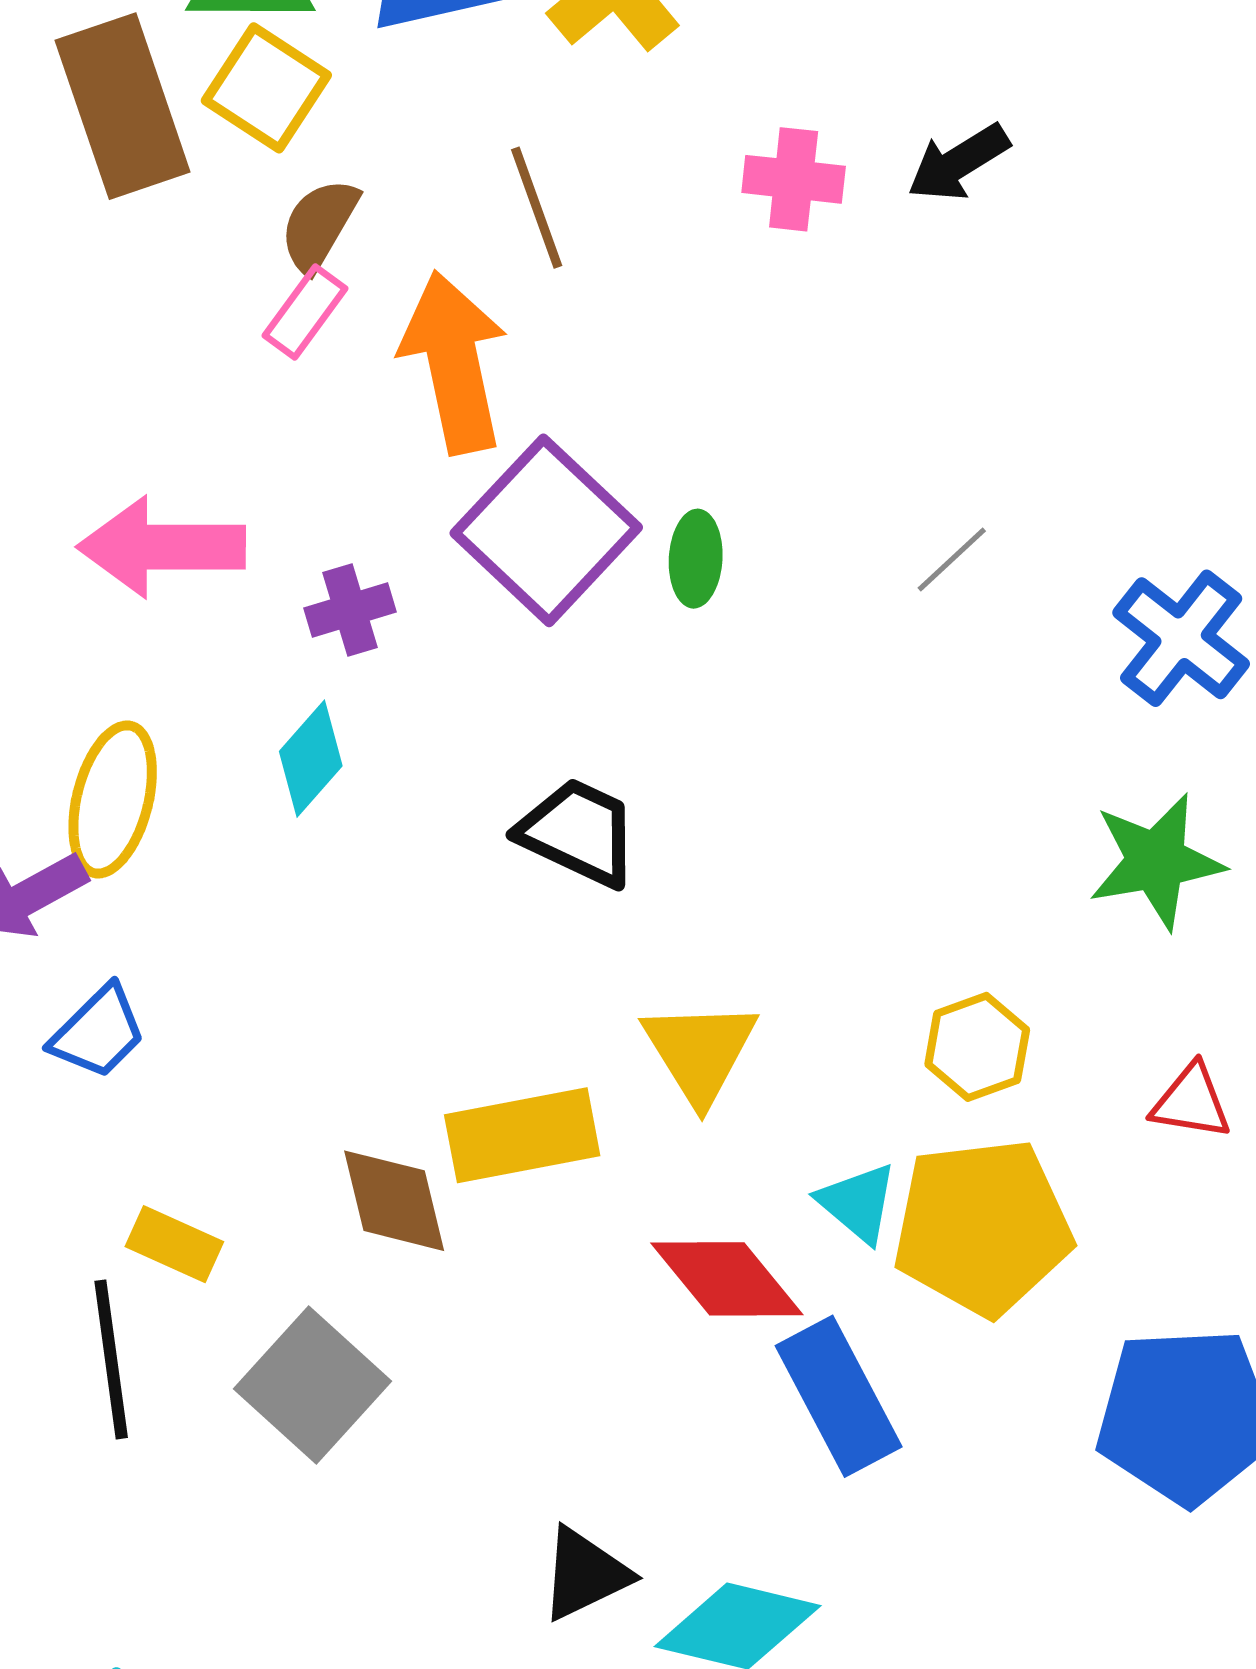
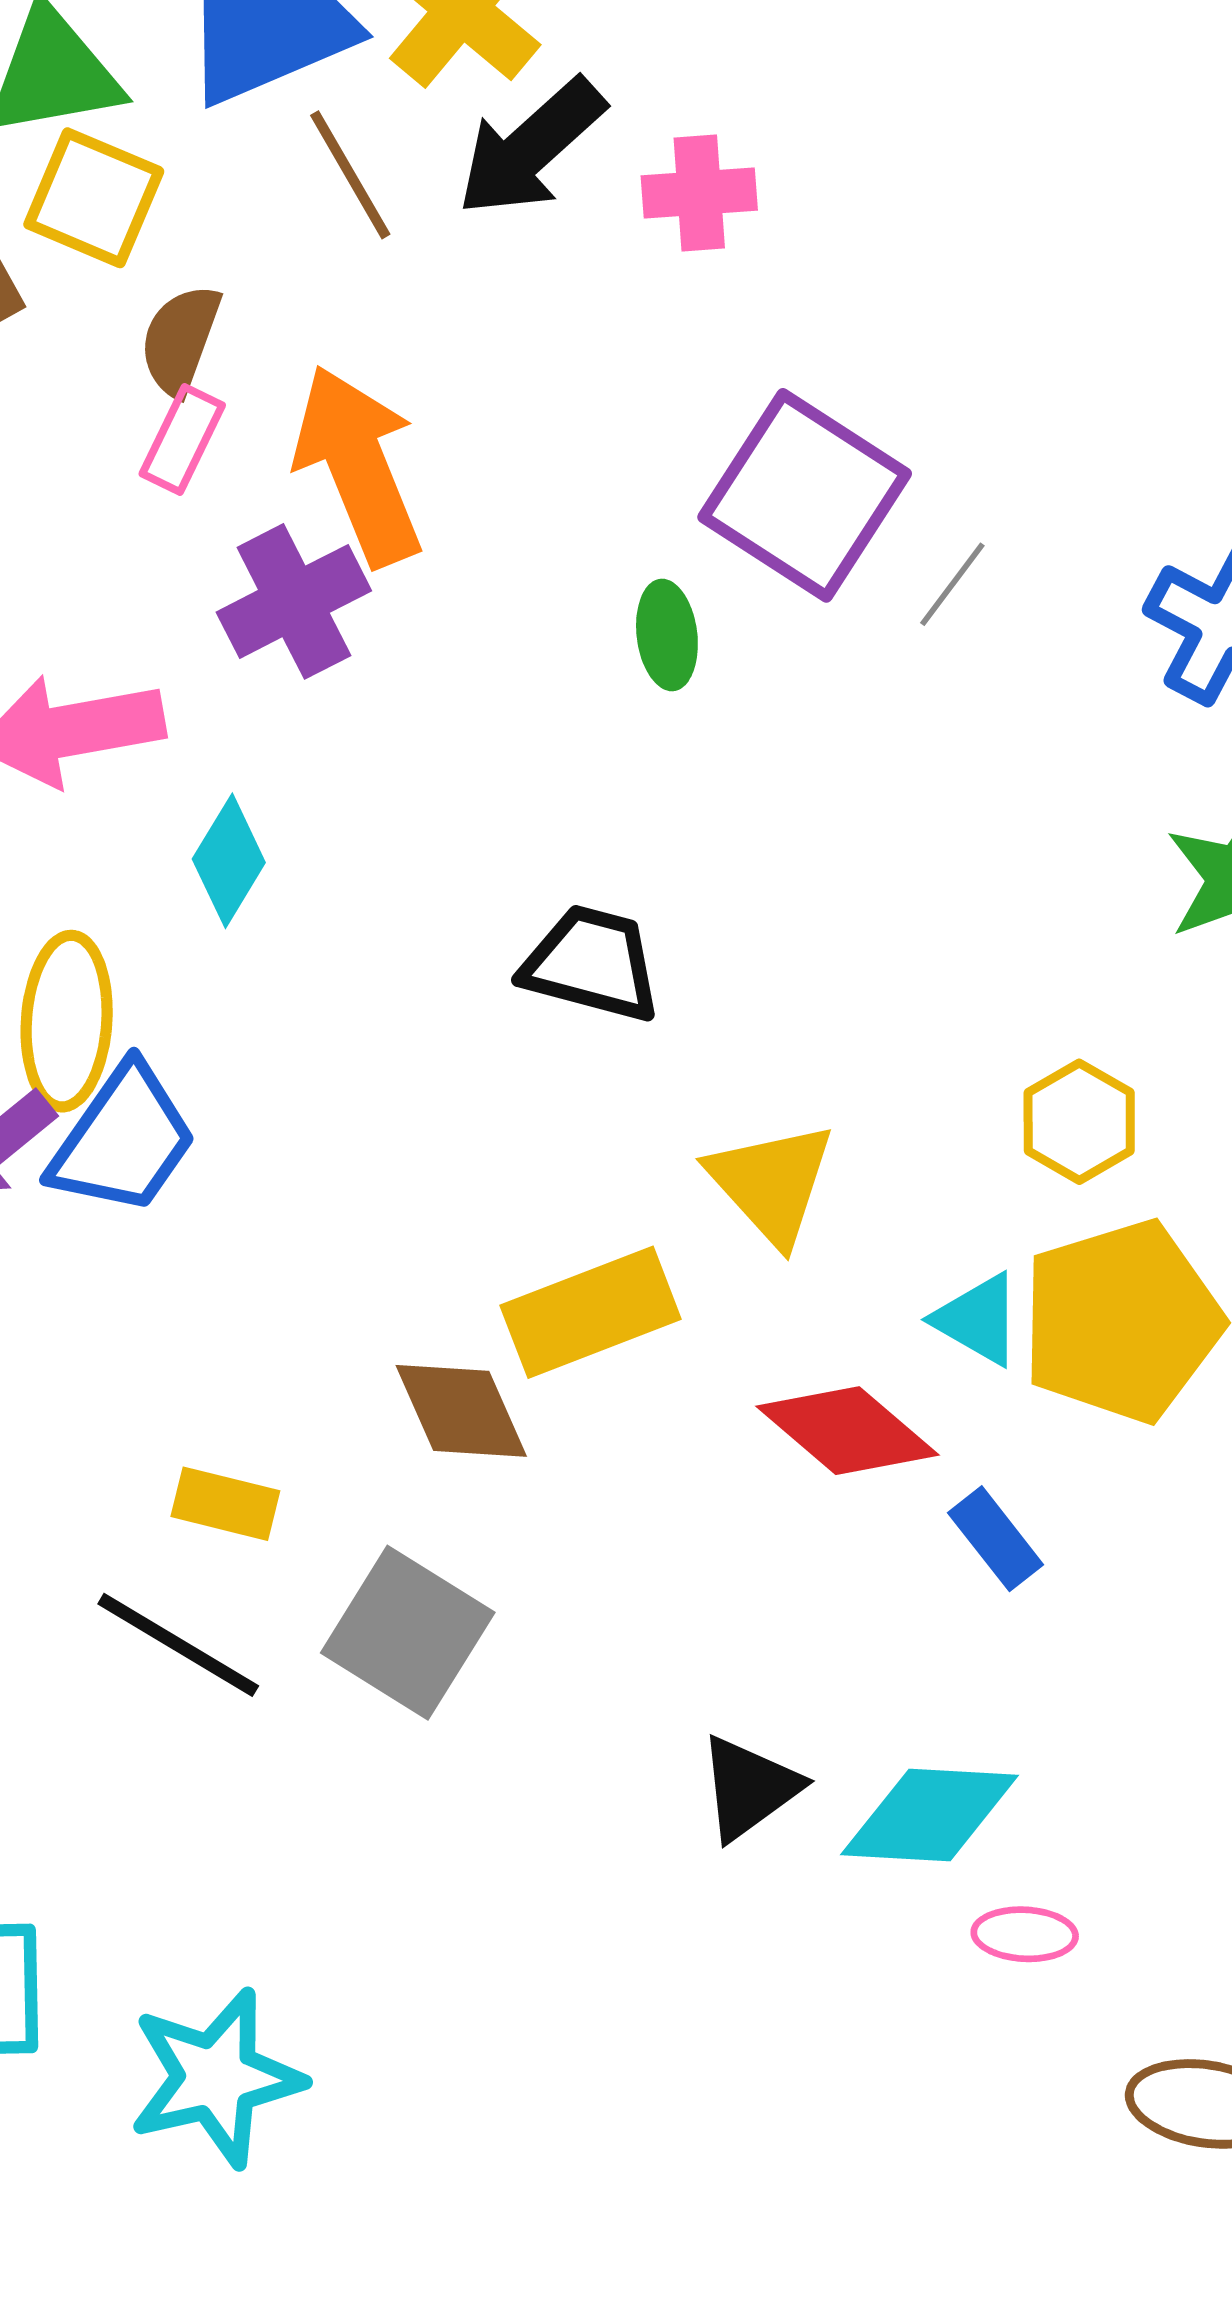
black arrow: (958, 163) -> (531, 148), moved, size x1.4
brown line: (537, 208) -> (350, 175), moved
purple square: (546, 530) -> (805, 495), moved
purple cross: (350, 610) -> (294, 601), moved, size x1.5
cyan diamond: (311, 759) -> (229, 861), moved
blue trapezoid: (98, 1032) -> (123, 1140), moved, size x1.4
black line: (111, 1359) -> (178, 1645), turned -41
blue rectangle: (839, 1396) -> (996, 1539), size x0.6

